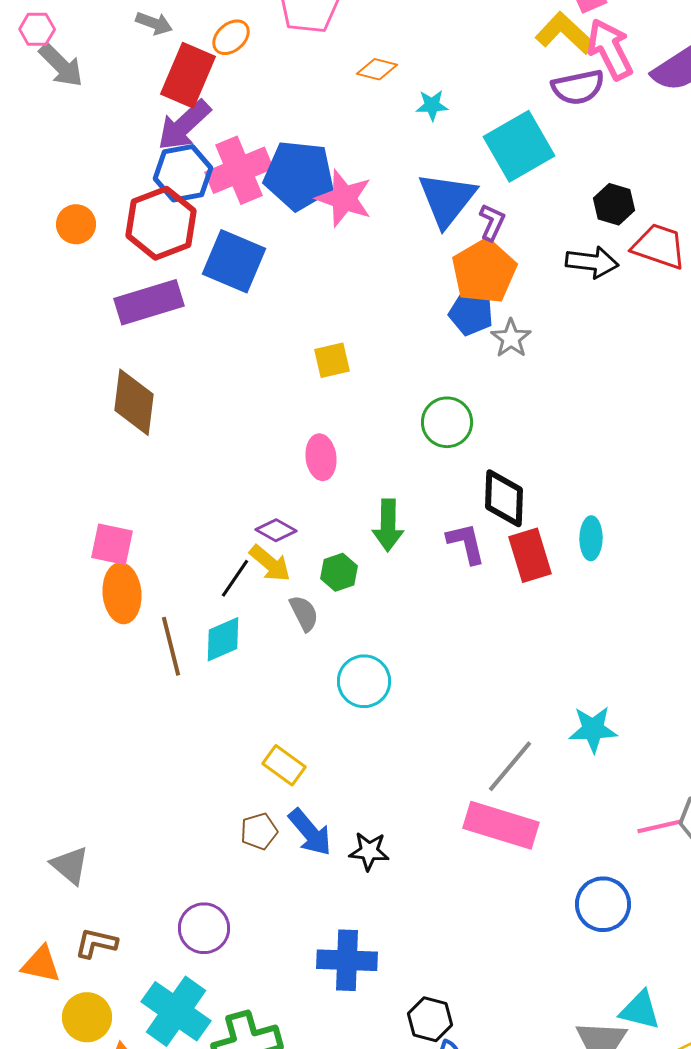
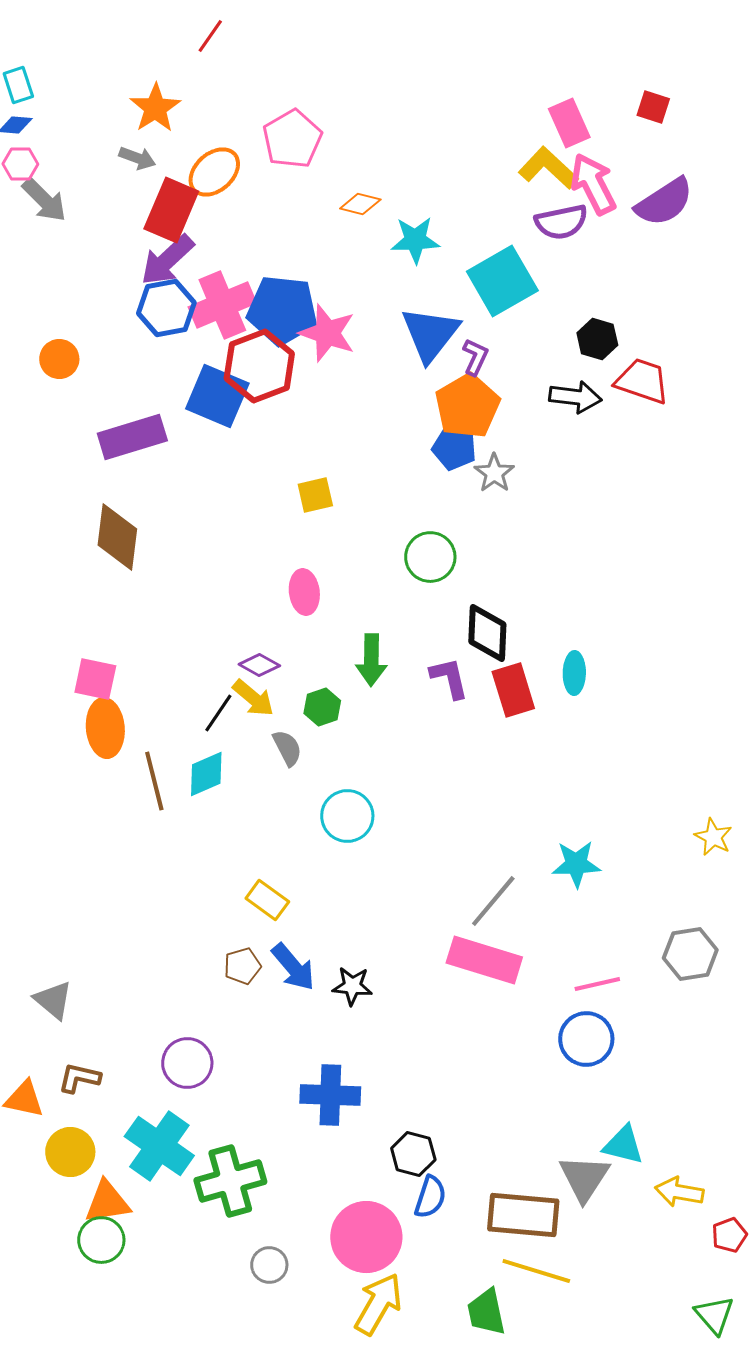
orange ellipse: (231, 37) -> (214, 172), size x1.4
cyan star: (432, 105) -> (415, 240), size x1.5
red hexagon: (161, 223) -> (259, 366), moved
pink line: (660, 826) -> (597, 984), moved

